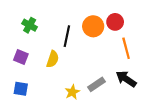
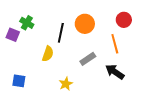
red circle: (115, 22) -> (124, 20), moved
purple square: (21, 57) -> (13, 35), moved
gray rectangle: (96, 84) -> (88, 59), moved

